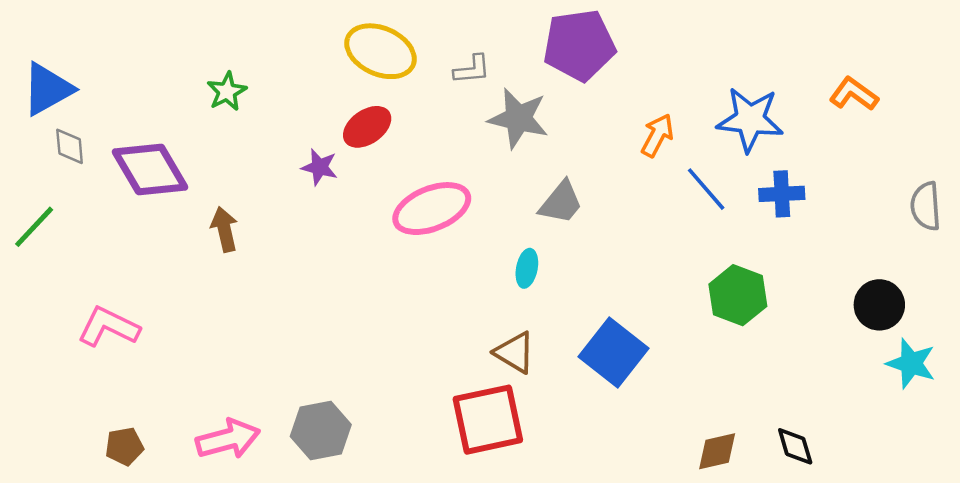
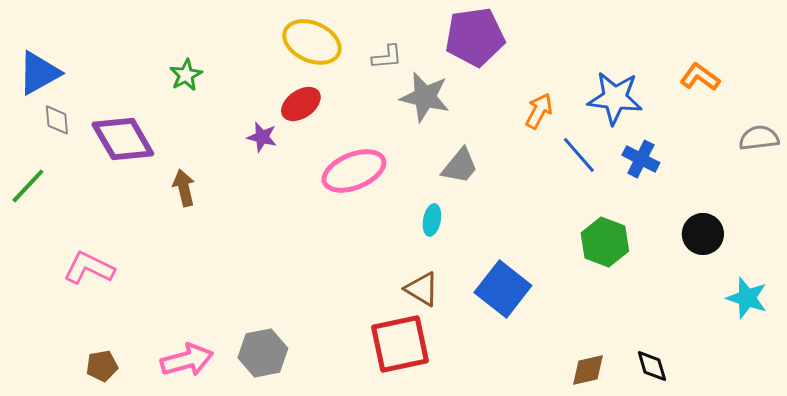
blue cross: (782, 194) -> (641, 159), turned 30
gray semicircle: (926, 206) -> (759, 138), moved, turned 87
black circle: (879, 305) -> (703, 234), moved

